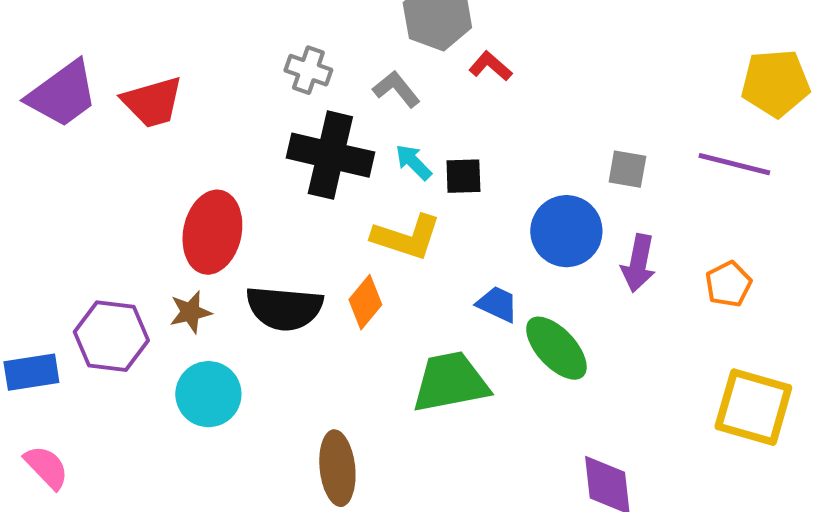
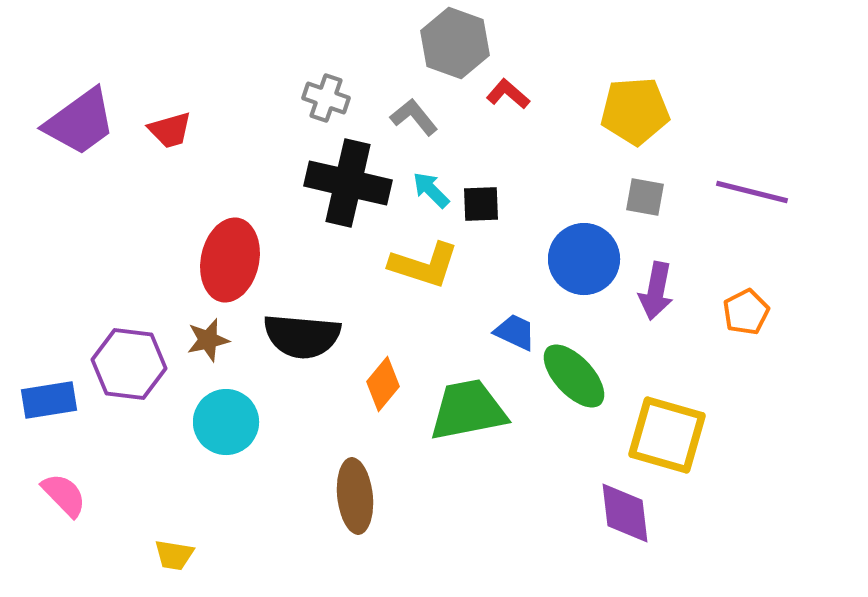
yellow pentagon: (775, 83) -> (635, 111), moved
red trapezoid: (152, 102) -> (170, 130), size x0.7
orange diamond: (365, 302) -> (383, 384), moved
yellow square: (753, 407) -> (667, 435), moved

